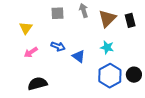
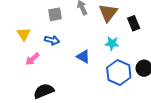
black rectangle: (130, 20) -> (134, 23), moved
blue arrow: (58, 46) -> (52, 40), moved

